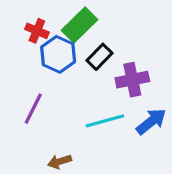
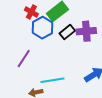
purple cross: (132, 80) -> (86, 31), moved
cyan line: (105, 121) -> (52, 80), moved

